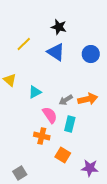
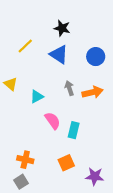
orange arrow: (88, 99) -> (93, 92), moved
gray arrow: (66, 100) -> (69, 88), moved, turned 104
orange cross: (42, 136) -> (25, 160), moved
orange square: (63, 155) -> (66, 163), turned 35

